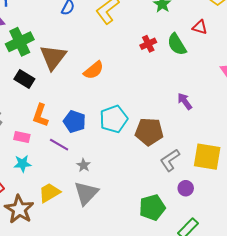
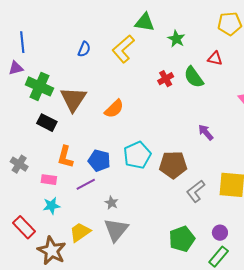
green cross: (20, 42) -> (39, 86), turned -36
purple line: (59, 145) -> (86, 184), turned -54
purple circle: (186, 188) -> (220, 233), moved

